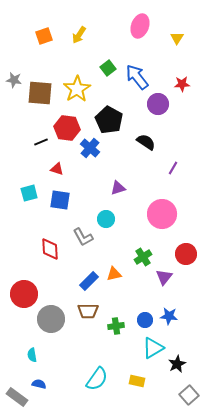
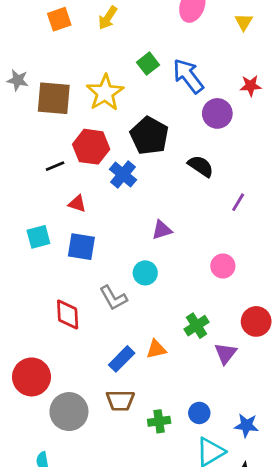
pink circle: (162, 214) -> (223, 266), size x0.6
blue star: (169, 316) -> (246, 425), moved

